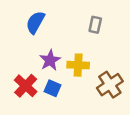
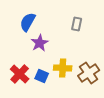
purple star: (50, 60) -> (40, 43), moved
yellow cross: (78, 65) -> (63, 68), moved

